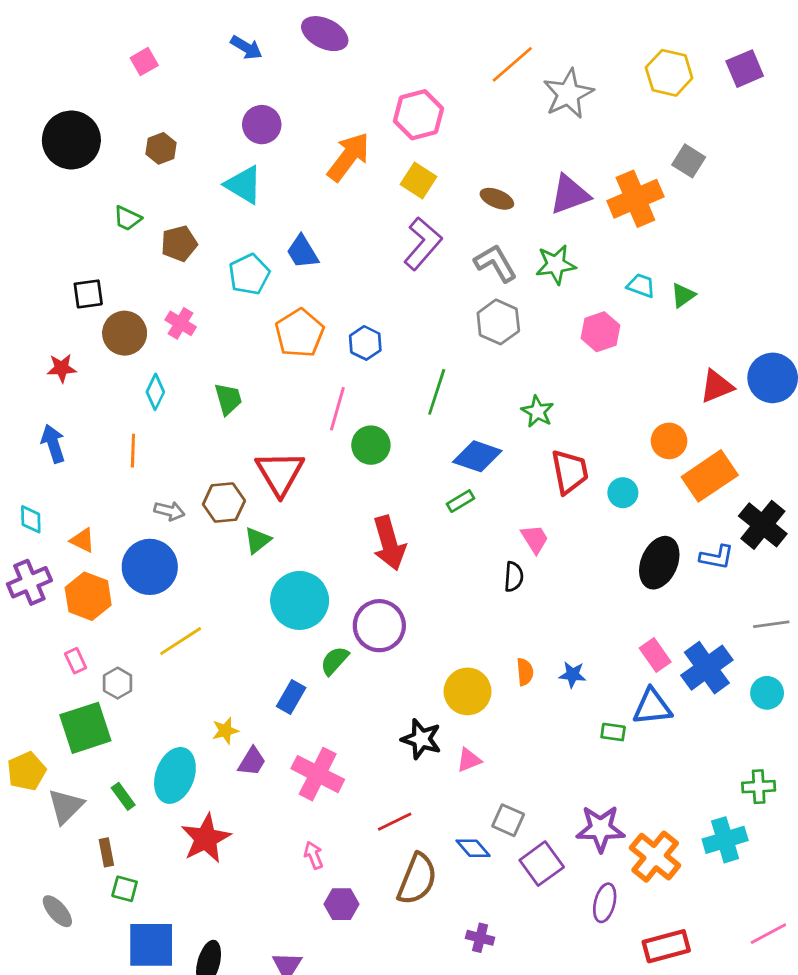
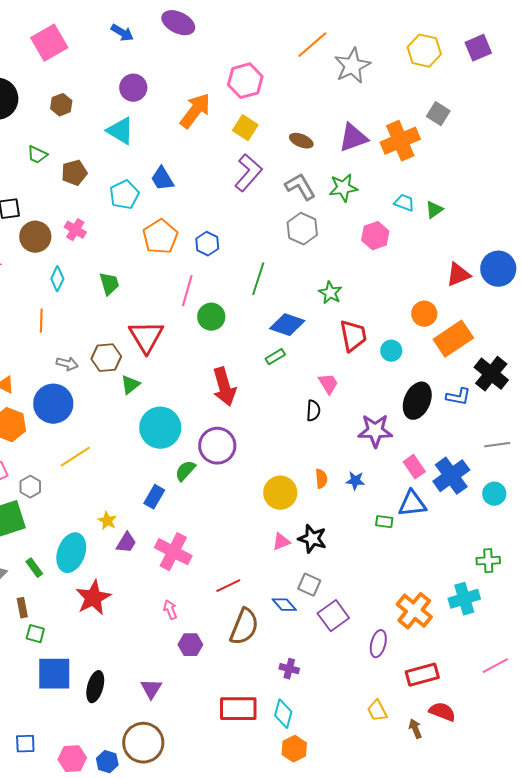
pink square: (144, 62) -> (49, 43), size x1.8
yellow star: (225, 731) -> (107, 521), turned -30
black star: (421, 739) -> (312, 539), moved
purple star: (600, 829) -> (375, 431), moved

